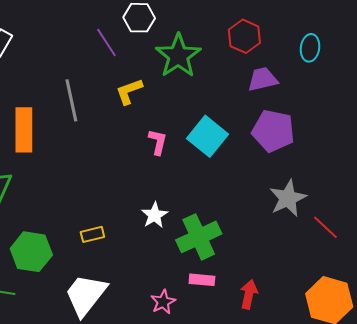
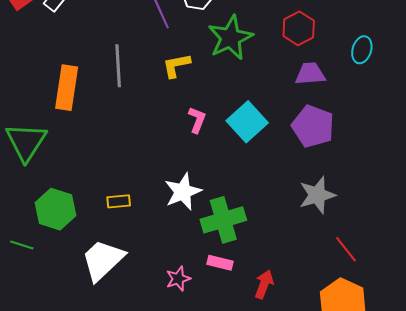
white star: (155, 215) -> (183, 192), size x1.4
red line: (325, 227) -> (346, 249), moved

